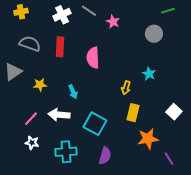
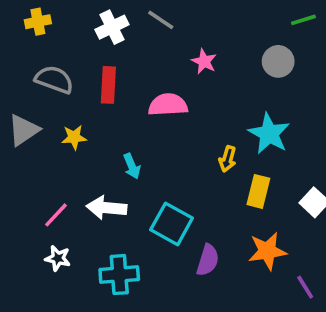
pink star: (113, 22) -> (204, 61), moved
pink semicircle: (93, 58) -> (168, 105), turned 90
cyan star: (149, 74) -> (269, 134), size x1.6
yellow star: (40, 85) -> (74, 137), moved
yellow rectangle: (133, 113) -> (258, 191), moved
purple semicircle: (105, 156) -> (208, 260), moved

